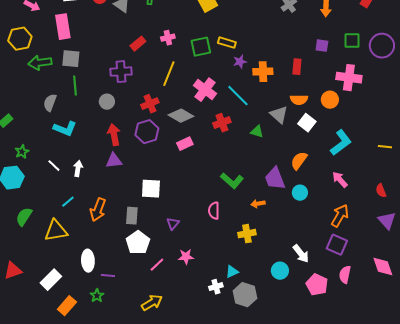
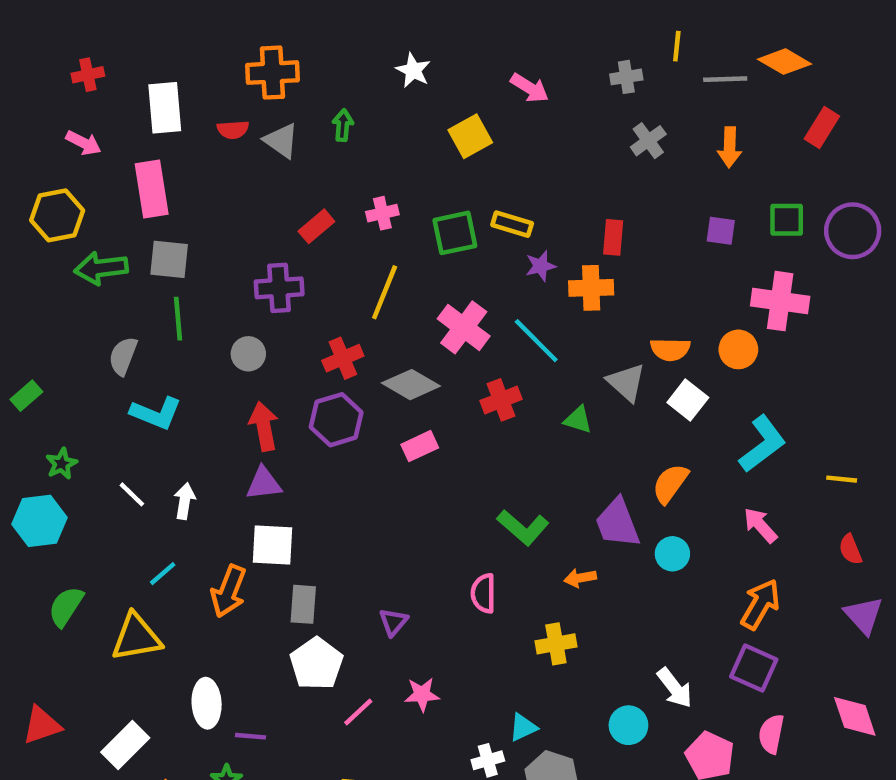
red rectangle: (297, 67) -> (613, 237), moved
yellow line: (385, 147) -> (842, 479), moved
white square: (151, 189) -> (272, 545), moved

